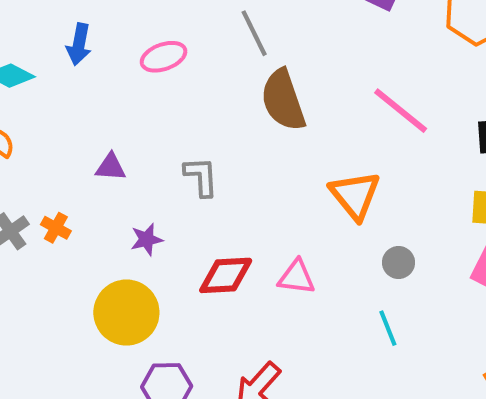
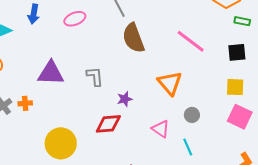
purple triangle: (111, 167) -> (51, 73), size x1.8
orange cross: (56, 228) -> (25, 103), turned -32
purple star: (147, 239) -> (125, 99), moved
pink triangle: (296, 277) -> (161, 129), moved, turned 30

